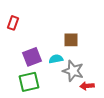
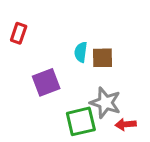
cyan semicircle: (56, 59) -> (81, 52), moved, turned -72
green square: (29, 82) -> (81, 121), moved

